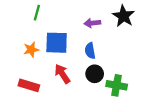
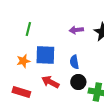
purple arrow: (92, 23) -> (76, 30), moved
red arrow: (62, 74) -> (50, 82), turned -30

